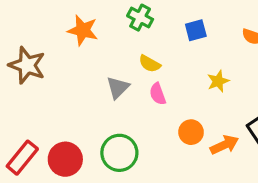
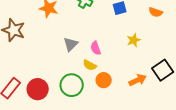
yellow semicircle: (150, 64) -> (90, 65), moved
orange circle: (191, 132) -> (104, 80), moved

